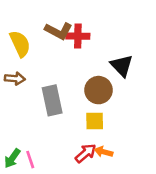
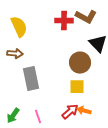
brown L-shape: (59, 31) -> (86, 17), moved
gray rectangle: (52, 100) -> (31, 79), moved
pink line: (30, 160) -> (38, 117), moved

